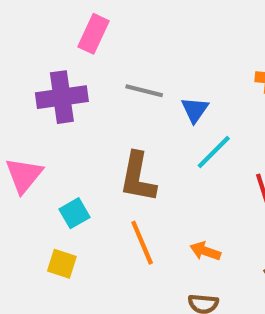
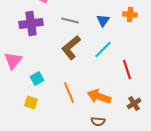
blue triangle: (195, 110) -> (103, 20), moved
brown L-shape: (138, 177) -> (71, 47), moved, turned 40
orange arrow: (205, 251) -> (99, 96), size x1.6

